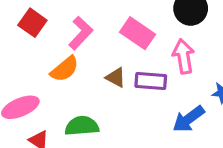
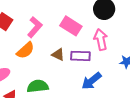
blue arrow: (188, 119) -> (91, 81), moved

